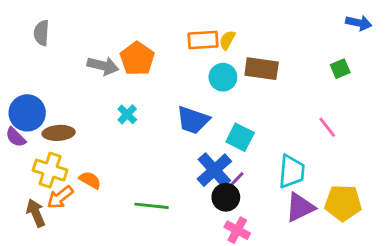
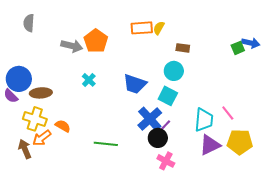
blue arrow: (359, 23) -> (251, 43), moved
brown rectangle: (262, 69) -> (183, 48), size x0.6
cyan circle: (223, 77) -> (174, 71), moved
pink line: (327, 127) -> (228, 113), moved

